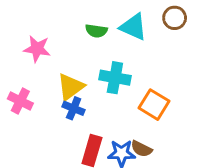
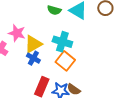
pink star: (37, 49) -> (17, 33), moved
orange square: (154, 105) -> (65, 61), moved

